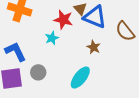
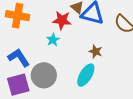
brown star: (94, 47) -> (96, 51), moved
gray circle: (38, 72) -> (44, 75), size x1.6

